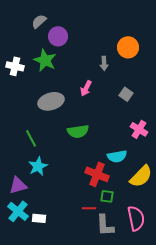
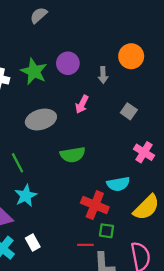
gray semicircle: (39, 21) -> (39, 15), moved
purple circle: (58, 36) -> (68, 63), moved
white rectangle: (39, 218) -> (33, 243), moved, turned 56

